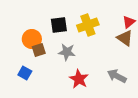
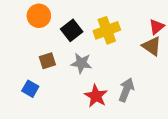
black square: (59, 25) -> (72, 30), turned -30
orange circle: (32, 39) -> (39, 16), moved
gray arrow: (117, 76) -> (126, 90), moved, turned 84

